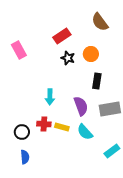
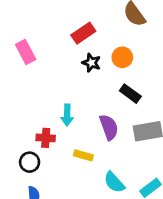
black rectangle: (97, 81) -> (130, 94), turned -63
red cross: (44, 124) -> (46, 138), moved
cyan semicircle: (85, 132) -> (114, 182), moved

